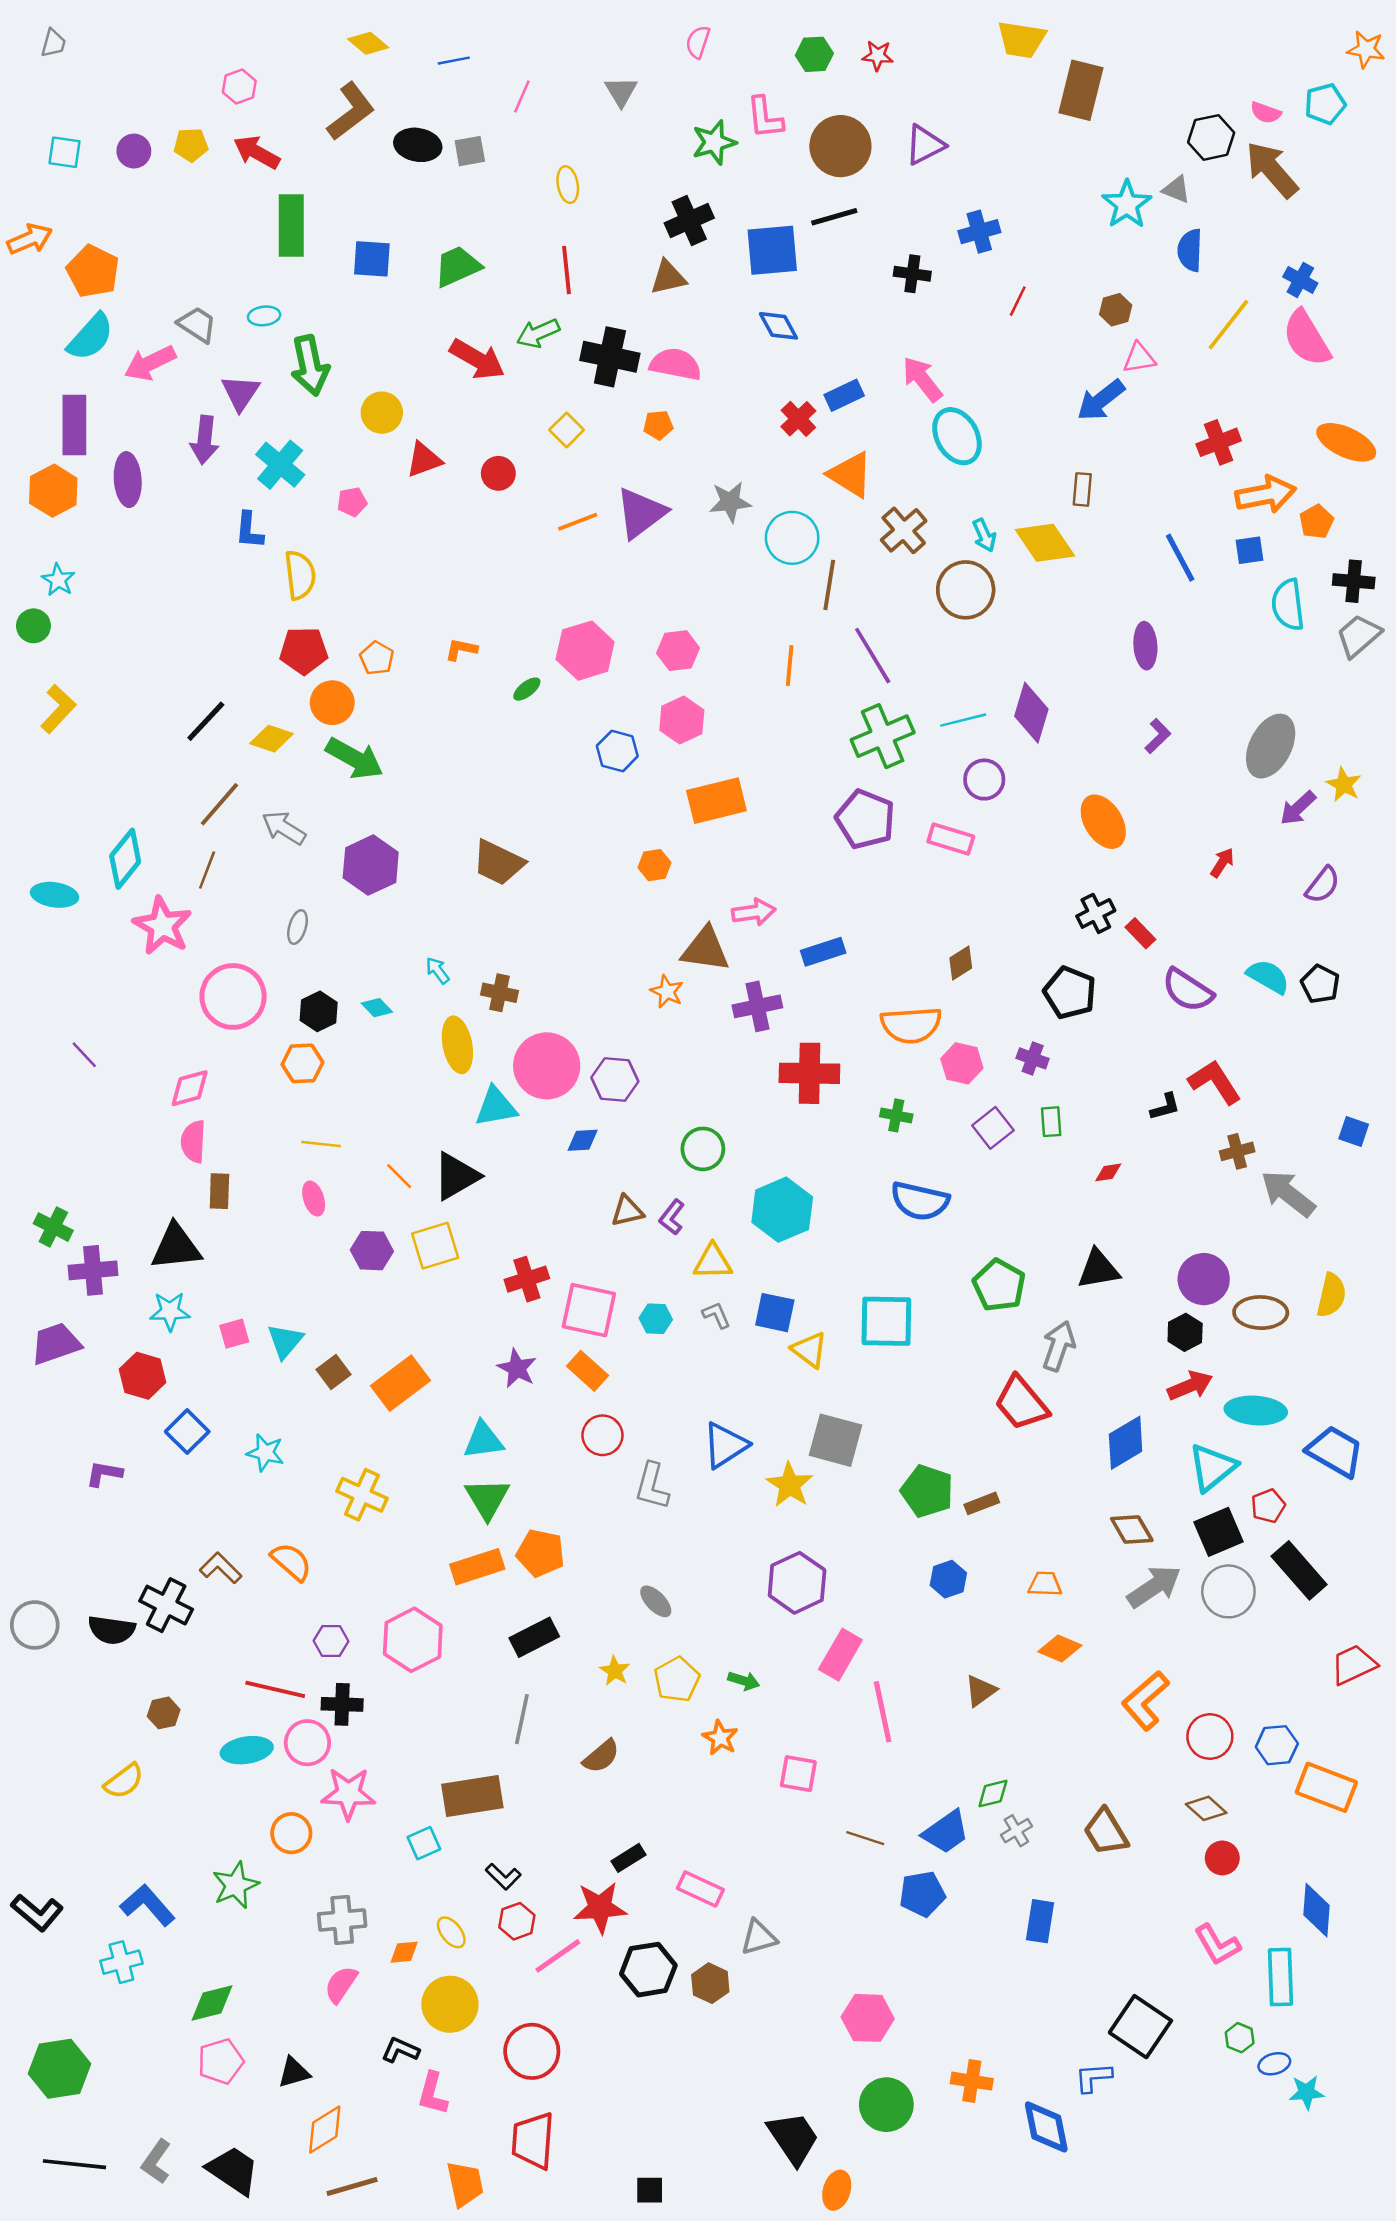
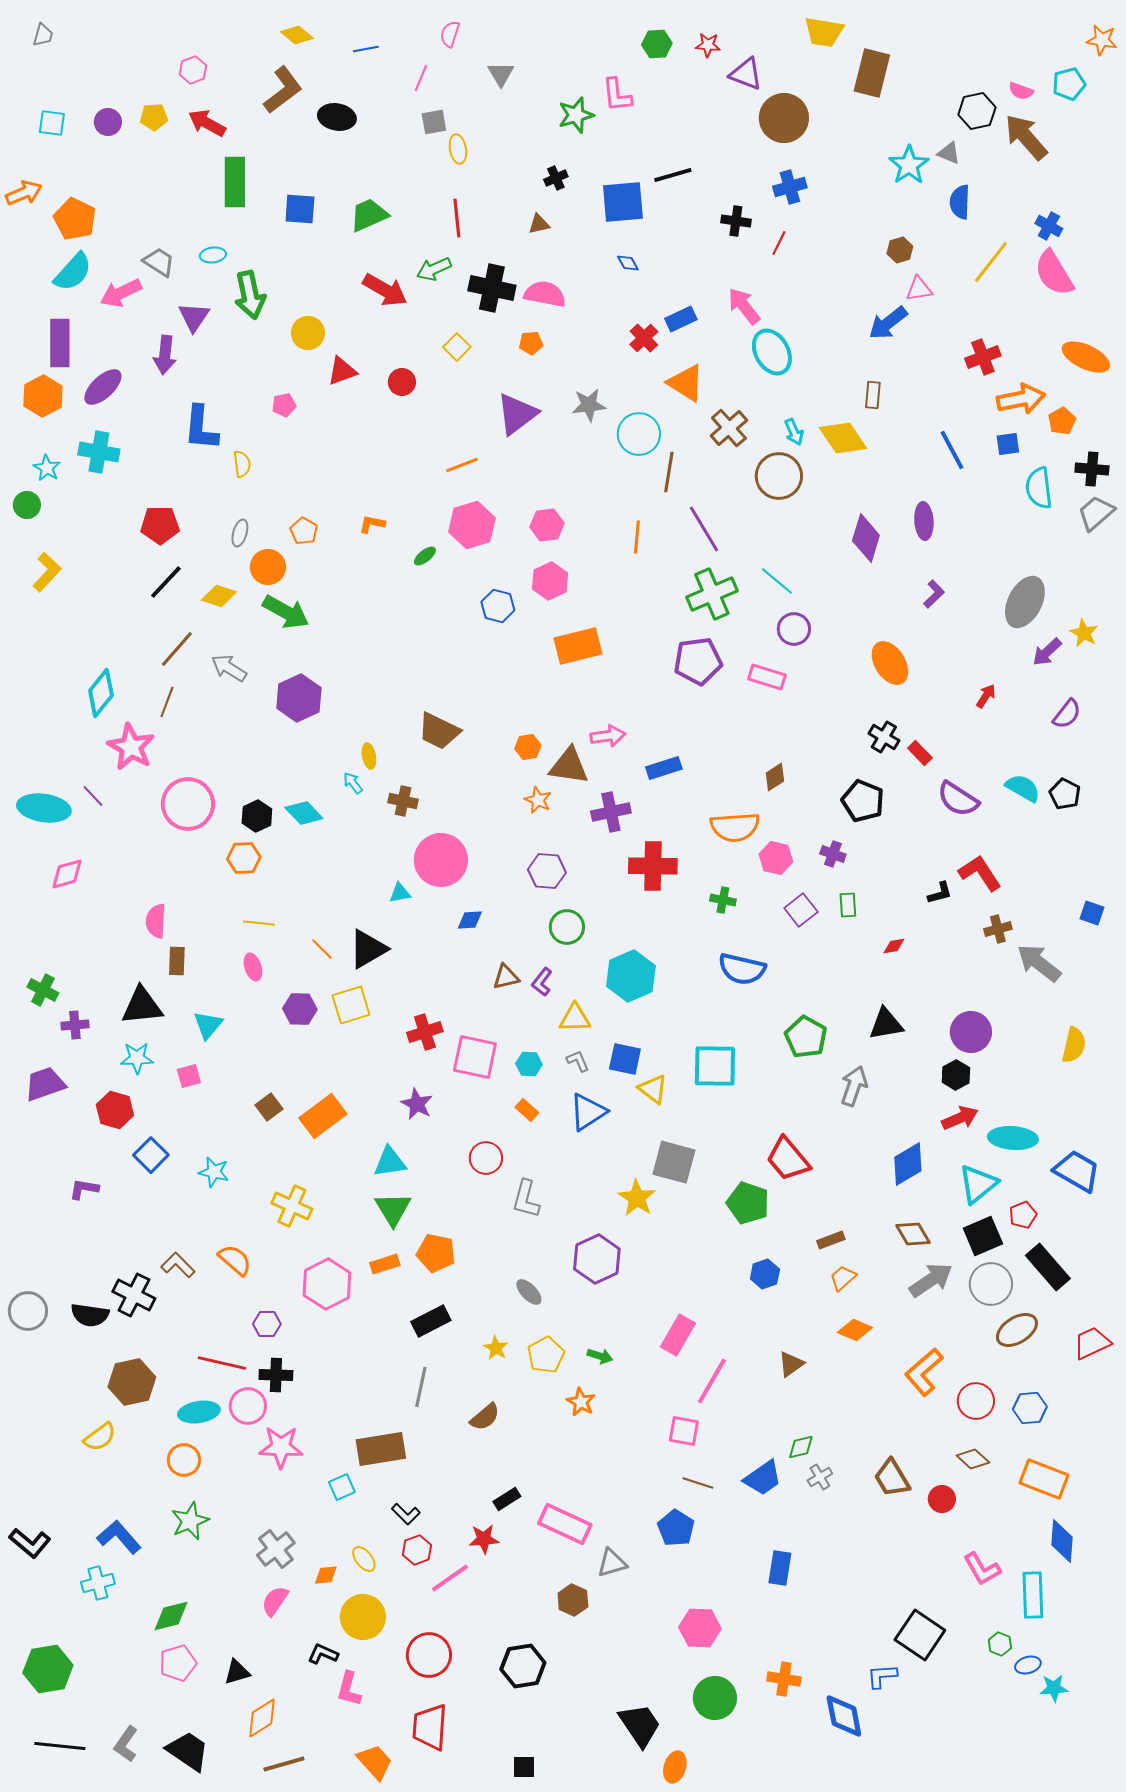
pink semicircle: (698, 42) -> (450, 34), moved
purple triangle: (925, 145) -> (746, 74), moved, turned 48
brown circle: (840, 146) -> (784, 118), moved
gray square: (470, 151) -> (434, 122), moved
black cross: (689, 220) -> (556, 178), size x0.6
brown triangle: (668, 277) -> (539, 224), size x0.7
red line: (1018, 301) -> (779, 243), moved
blue diamond: (778, 326) -> (628, 263), size x0.7
cyan cross: (280, 465) -> (99, 452), moved, turned -30
purple ellipse: (128, 480) -> (103, 387), turned 51
orange line: (578, 522) -> (462, 465), moved
blue L-shape: (249, 530) -> (201, 428), size x1.5
yellow semicircle: (300, 575) -> (242, 464), size x0.7
red pentagon: (304, 651) -> (160, 525), moved
purple diamond: (1031, 713) -> (866, 538), moved
cyan line: (963, 720) -> (777, 581), turned 54
purple pentagon: (865, 819) -> (698, 661), turned -30
brown trapezoid: (498, 863) -> (439, 731), moved
orange hexagon: (655, 865) -> (528, 747), moved
cyan ellipse: (55, 895) -> (44, 808), moved, size x1.4
black cross: (1096, 913) -> (884, 737), turned -32
gray ellipse: (298, 927) -> (240, 533), moved
cyan diamond: (377, 1008) -> (304, 813), size x1.5
yellow ellipse: (457, 1045) -> (369, 756), moved, size x0.6
purple line: (84, 1055) -> (93, 796), moved
purple hexagon: (615, 1080) -> (547, 871), moved
pink diamond: (190, 1088) -> (67, 874), moved
cyan triangle: (496, 1107) -> (400, 893), size x0.6
purple cross: (93, 1270) -> (75, 1025), size x0.7
brown ellipse: (1261, 1313) -> (1017, 1330), moved, turned -33
cyan triangle: (285, 1341) -> (208, 1025), moved
orange rectangle: (588, 1371) -> (527, 1110), moved, size x0.7
red trapezoid: (1021, 1403) -> (788, 1159), moved
blue triangle: (725, 1445) -> (588, 1112), moved
brown rectangle: (982, 1503) -> (831, 1240), moved
orange rectangle: (477, 1567) -> (385, 1264), size x0.7
purple hexagon: (797, 1583) -> (597, 1259), moved
orange trapezoid: (1045, 1584) -> (843, 1278), turned -44
pink hexagon: (413, 1640) -> (327, 1284), moved
pink line: (883, 1712) -> (712, 1381), turned 42
brown hexagon: (164, 1713) -> (132, 1382), size x1.8
pink square: (798, 1774) -> (684, 1431), moved
orange rectangle: (1326, 1787) -> (1044, 1479), moved
orange circle: (291, 1833) -> (184, 1460), moved
red circle: (1222, 1858) -> (942, 1499), moved
pink rectangle: (700, 1889) -> (565, 1524), size x1.4
blue pentagon: (922, 1894) -> (676, 1528), moved, turned -30
red star: (600, 1908) -> (484, 1539), size x0.7
gray cross: (342, 1920) -> (276, 1549), turned -33
blue rectangle: (1040, 1921) -> (780, 1568), moved
black hexagon: (648, 1970) -> (523, 1666), moved
orange trapezoid: (465, 2184) -> (375, 1762), turned -30

